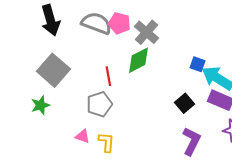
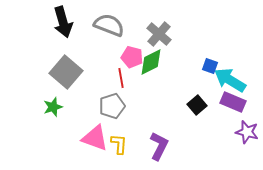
pink pentagon: (119, 23) -> (132, 57), moved
pink triangle: (82, 136) -> (95, 138), size x1.8
purple L-shape: (191, 141) -> (159, 146), moved

